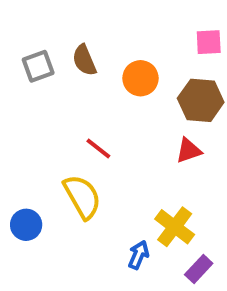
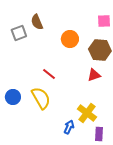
brown semicircle: (84, 60) -> (37, 22), moved
blue circle: (26, 225) -> (13, 97), moved
purple rectangle: (199, 269) -> (99, 134), turned -40

